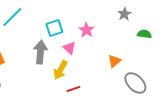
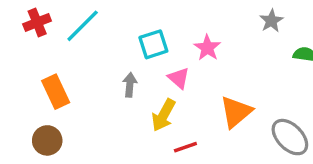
gray arrow: (40, 52) -> (130, 85), size x0.6
orange triangle: (114, 61) -> (236, 112), moved, size x1.5

